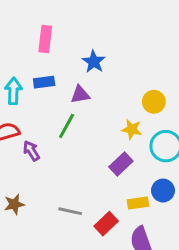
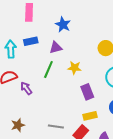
yellow star: (132, 129) -> (74, 68), moved
purple rectangle: (121, 164) -> (87, 92), turned -63
yellow rectangle: (138, 203) -> (90, 116), moved

